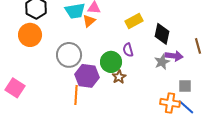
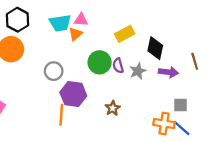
gray circle: (69, 55) -> (54, 71), size x0.7
green circle: (111, 62) -> (100, 62), moved
gray star: (162, 62) -> (138, 71), moved
brown star: (119, 77) -> (113, 108), moved

